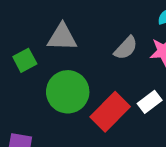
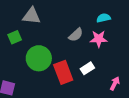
gray triangle: (62, 37) -> (32, 16), moved
red rectangle: (110, 112) -> (63, 72), turned -70

